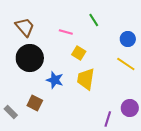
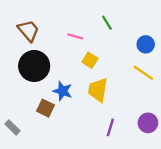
brown square: (35, 103) -> (46, 108), moved
purple line: (108, 119) -> (110, 127), moved

